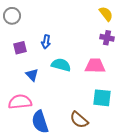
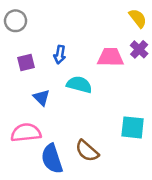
purple cross: (107, 38) -> (139, 49), turned 32
pink trapezoid: (95, 66) -> (110, 57), moved
brown semicircle: (79, 120) -> (87, 151), moved

